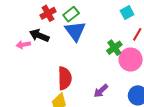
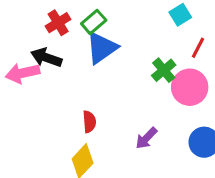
blue triangle: (75, 31) -> (102, 48), turned 35
pink arrow: (23, 45) -> (22, 73), size x1.5
red semicircle: (65, 78) -> (89, 122), size x0.6

